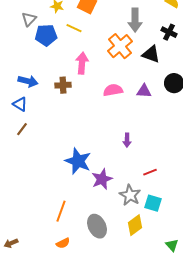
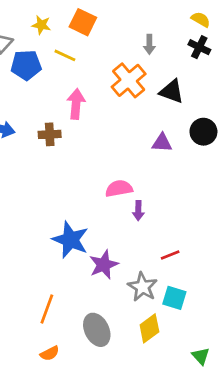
gray arrow: (135, 20) -> (149, 44), size x0.6
black cross: (169, 32) -> (199, 47), moved
pink semicircle: (113, 90) -> (119, 188), moved

